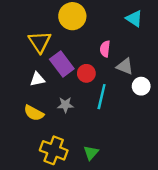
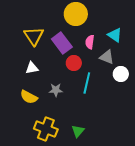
yellow circle: (72, 16) -> (76, 14), moved
cyan triangle: (134, 18) -> (115, 35), moved
purple rectangle: (62, 64) -> (62, 43), moved

